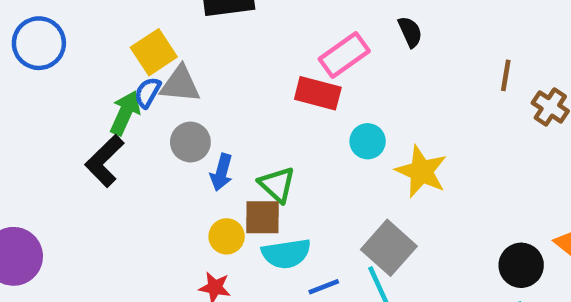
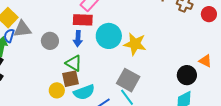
cyan circle: (368, 141) -> (109, 36), size x1.6
gray circle: (190, 142) -> (50, 41), moved
blue arrow: (221, 172) -> (78, 39), moved

